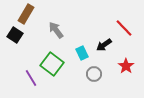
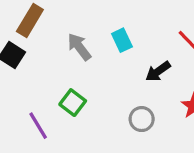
cyan rectangle: (82, 53) -> (122, 40), moved
green square: (52, 64) -> (73, 103), size x0.7

